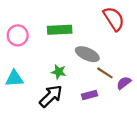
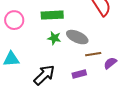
green star: (59, 72) -> (54, 38), moved
brown line: (105, 73) -> (93, 54), turned -42

